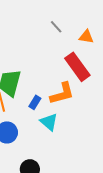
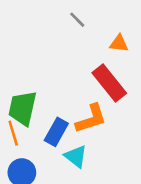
gray line: (56, 27) -> (77, 20), moved
blue rectangle: (35, 102) -> (56, 132), size x1.5

